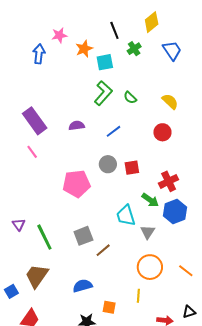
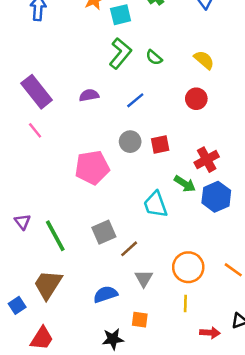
gray triangle: (148, 232) -> (144, 278), moved
yellow line: (138, 296) -> (185, 303), moved

